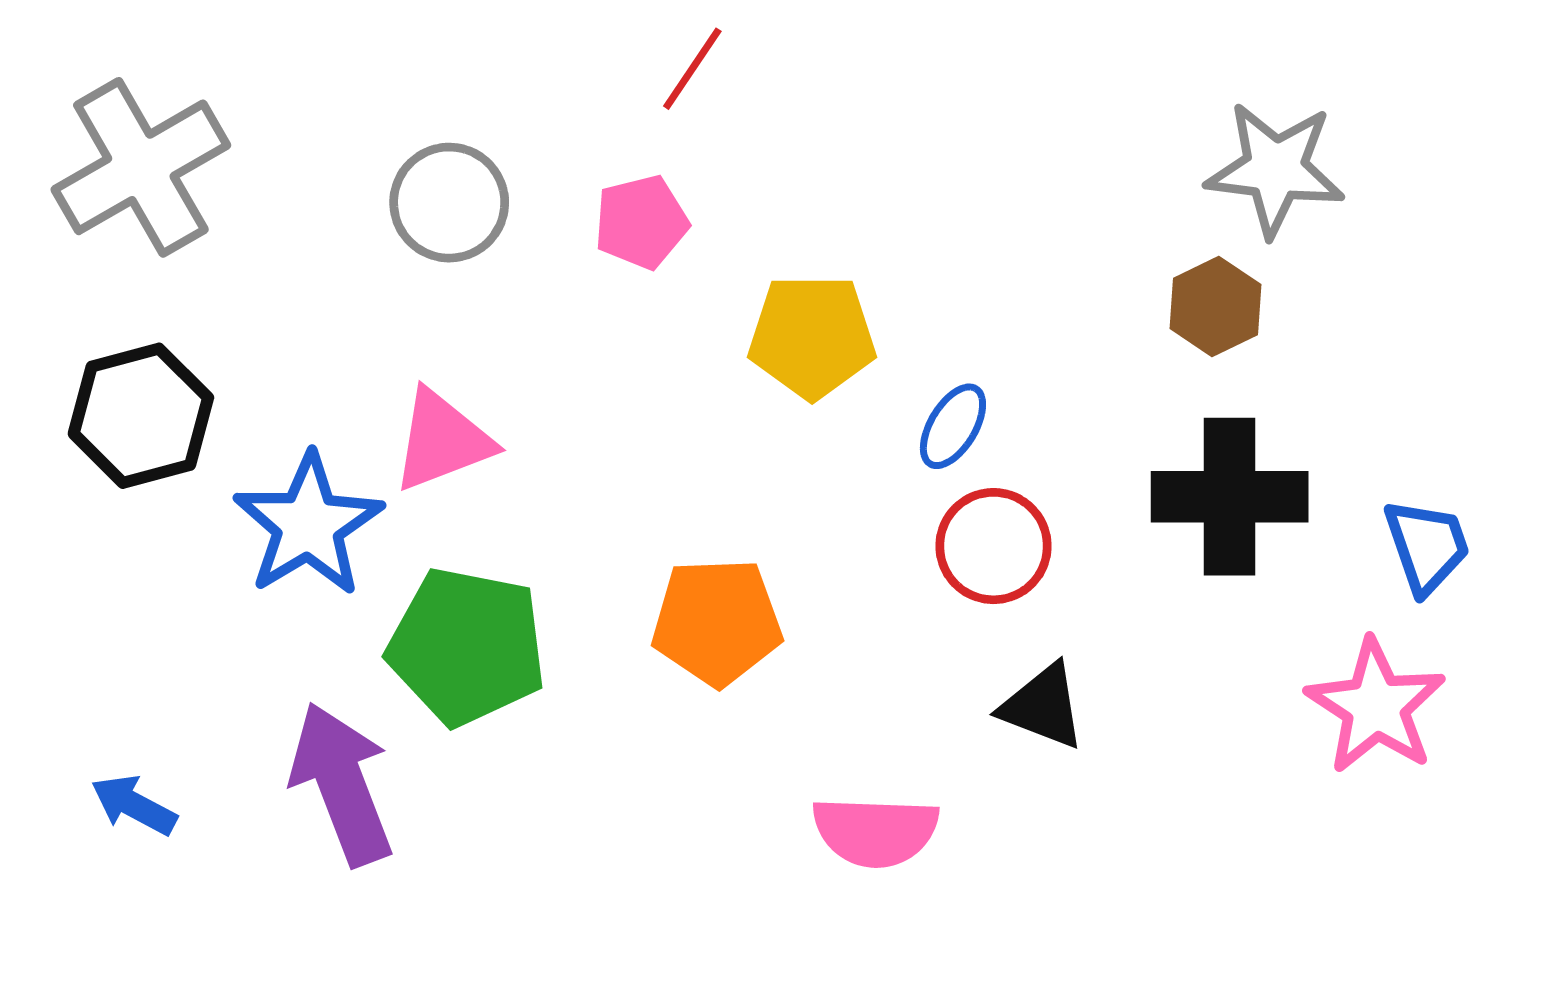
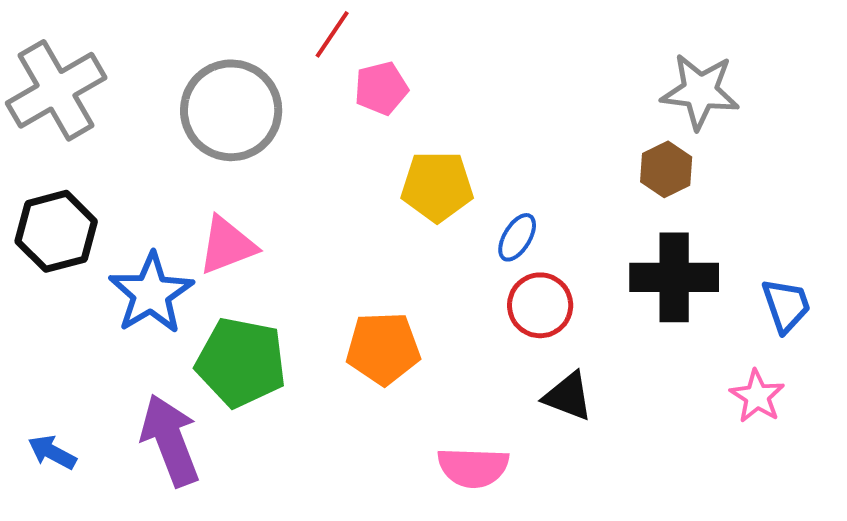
red line: (692, 69) -> (332, 34), moved
gray circle: (449, 203) -> (231, 110), size x1.5
pink pentagon: (641, 222) -> (381, 88), moved
pink star: (1376, 706) -> (757, 396), size x0.7

